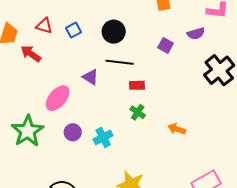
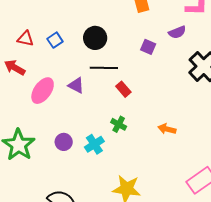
red rectangle: (137, 85) -> (123, 89), turned 56
pink ellipse: (58, 98) -> (43, 91), moved
green cross: (138, 112) -> (119, 124), moved

